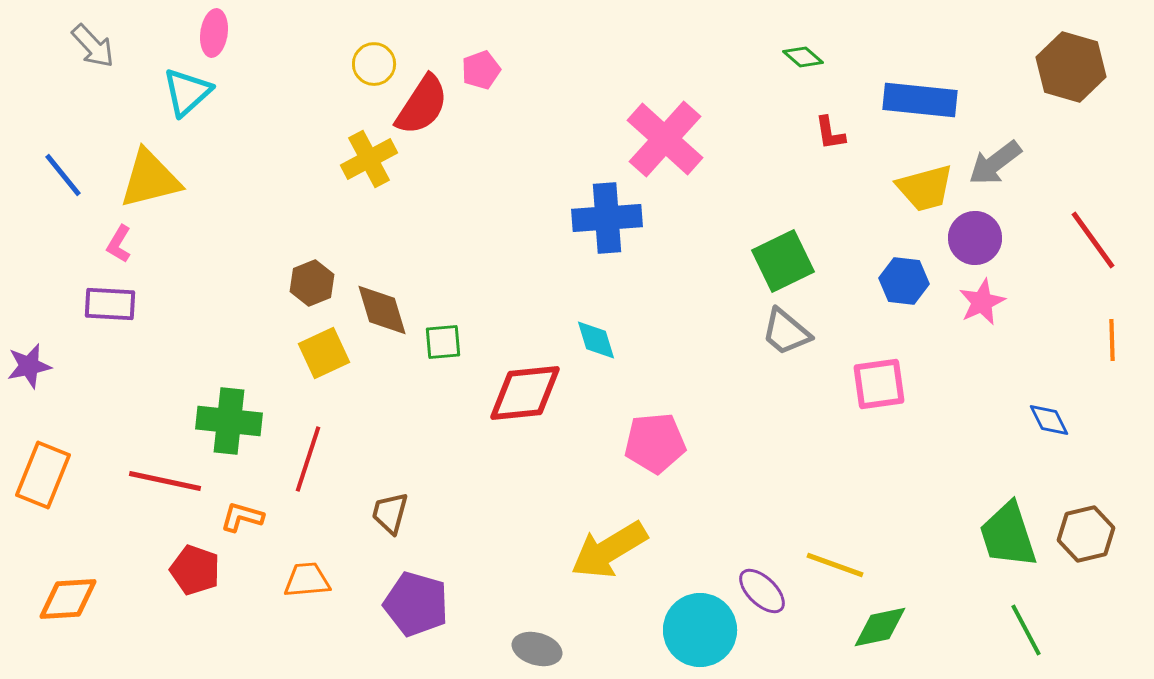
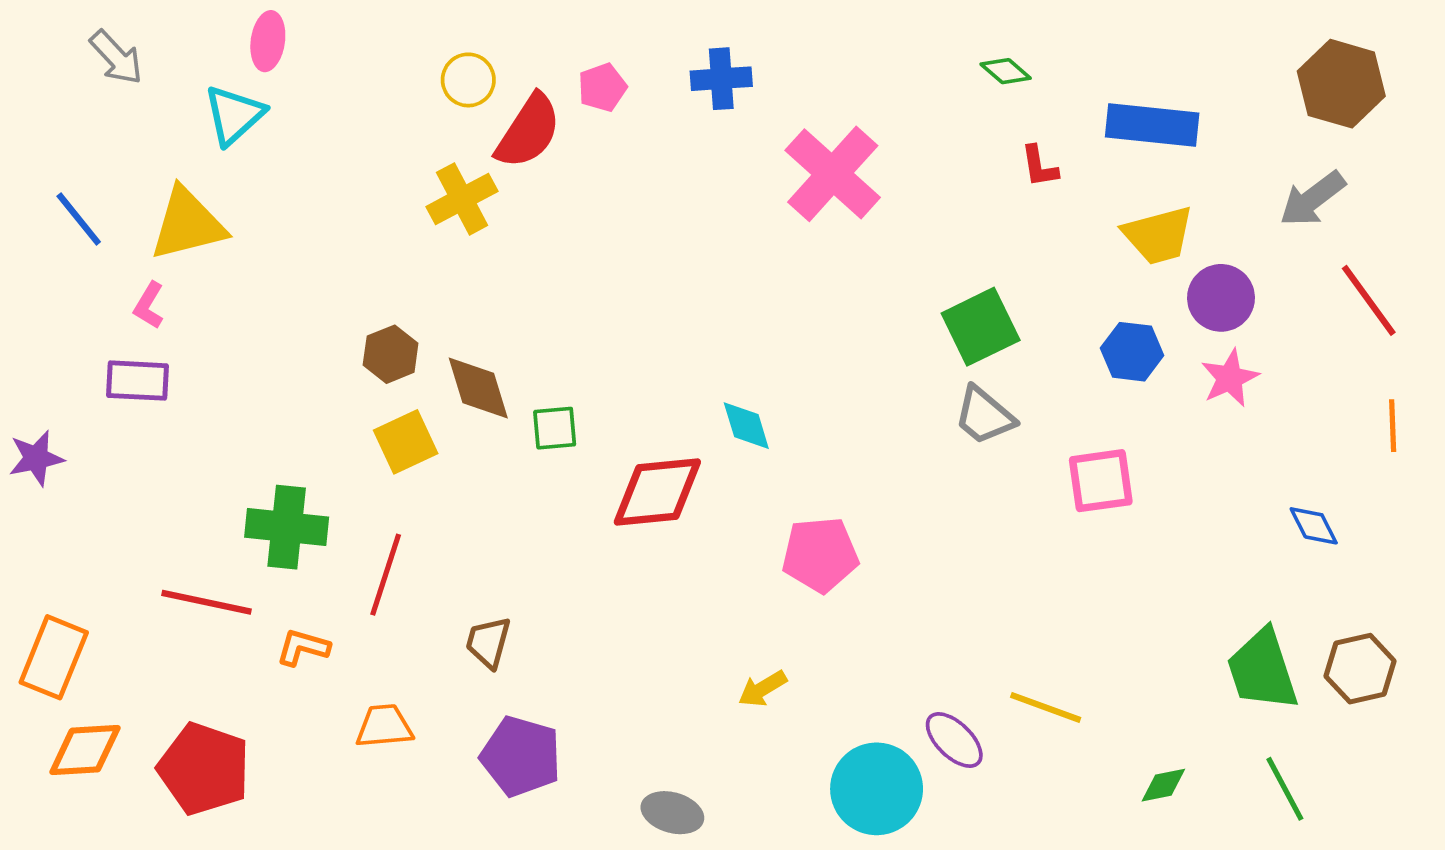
gray arrow: (995, 163) -> (1312, 199), moved
blue cross: (607, 218) -> (721, 79), moved, size x0.7
orange rectangle: (43, 475) -> (54, 657), moved
yellow arrow: (609, 550) -> (763, 689), size x0.5
red pentagon: (195, 570) -> (204, 769), moved, size x1.5
green diamond: (880, 627) -> (1163, 785), moved, size x0.7

